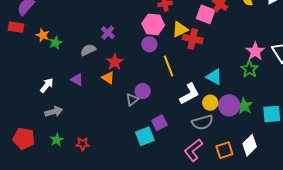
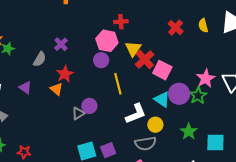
pink square: (206, 14) -> (162, 70), moved
yellow triangle: (180, 29) -> (133, 49), turned -36
red cross: (193, 39) -> (145, 59), turned 30
gray semicircle: (88, 50) -> (40, 59), turned 140
purple circle: (229, 105) -> (179, 94), moved
purple square: (159, 123) -> (108, 150), moved

